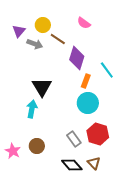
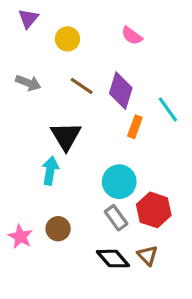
purple triangle: (19, 31) -> (28, 18), moved
brown line: (58, 39) -> (82, 86), moved
gray arrow: (35, 44) -> (28, 83), moved
cyan circle: (88, 103) -> (119, 182), moved

